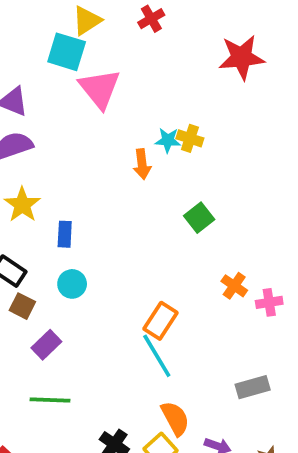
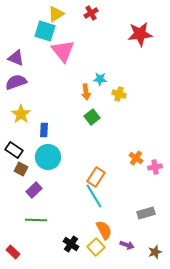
yellow cross: (190, 138) -> (119, 94), moved
green square: (199, 218) -> (92, 117), moved
cyan circle: (72, 284) -> (48, 157), size x1.6

